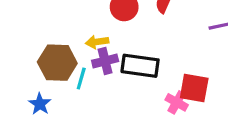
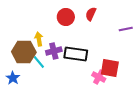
yellow arrow: (97, 42) -> (39, 39), moved, turned 88
cyan line: (81, 78) -> (39, 62), turned -56

